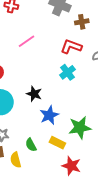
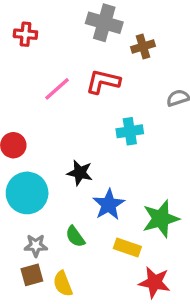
red L-shape: (71, 47) -> (103, 82), moved
cyan cross: (67, 72) -> (130, 131), turned 35
green semicircle: (31, 145) -> (75, 237), moved

